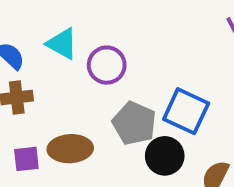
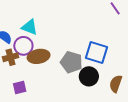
purple circle: (107, 65) -> (23, 46), moved
brown ellipse: (70, 149) -> (39, 56), moved

